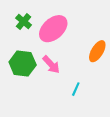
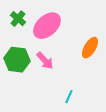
cyan line: (76, 89) -> (69, 97), moved

